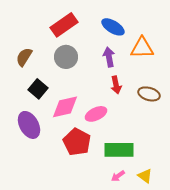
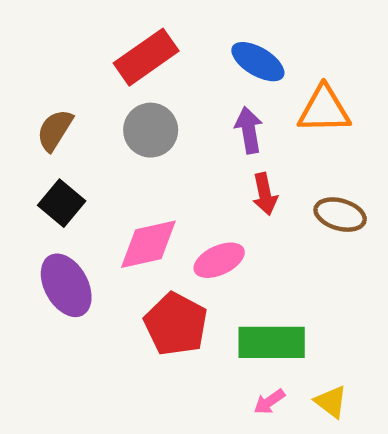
black square: (38, 89) -> (62, 203), moved

